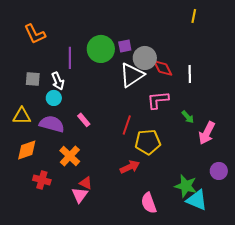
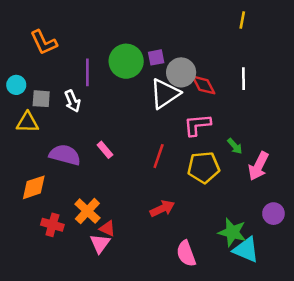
white line: (190, 74) -> (244, 79), moved
cyan circle: (54, 98) -> (16, 85), moved
yellow triangle: (22, 116) -> (27, 122), moved
yellow pentagon: (148, 142) -> (204, 167), moved
orange cross: (70, 156) -> (87, 211), moved

